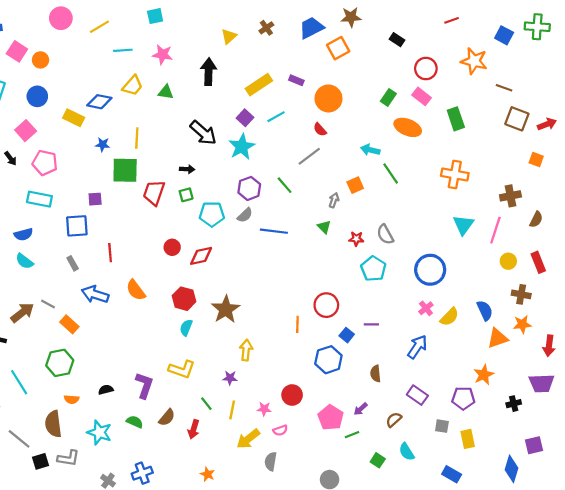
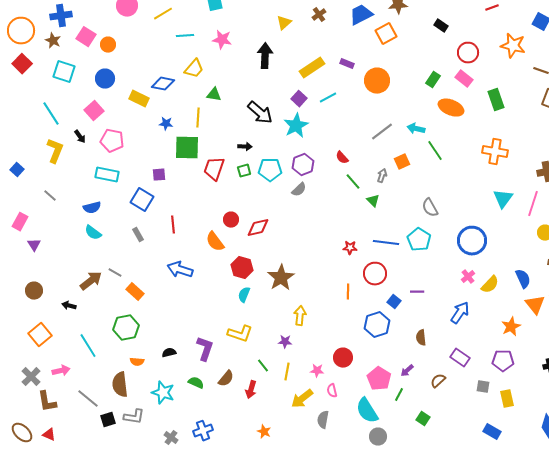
green triangle: (166, 92) -> (214, 95), moved
red semicircle: (320, 130) -> (342, 158), moved
gray line: (309, 156) -> (382, 132), moved
green line: (285, 185) -> (353, 182), moved
cyan pentagon: (212, 214) -> (270, 170), moved
blue square: (77, 226) -> (142, 200), turned 35
blue line: (274, 231) -> (386, 243), moved
red star: (356, 239) -> (350, 248), moved
orange semicircle: (136, 290) -> (215, 242), moved
blue arrow: (95, 294) -> (180, 270), moved
orange triangle: (498, 338) -> (535, 305), turned -50
orange star: (484, 375) -> (511, 327), moved
pink semicircle: (280, 430) -> (332, 391), turned 96
green line: (352, 435) -> (399, 395), turned -40
cyan semicircle: (407, 452) -> (367, 411), moved, size x1.5

